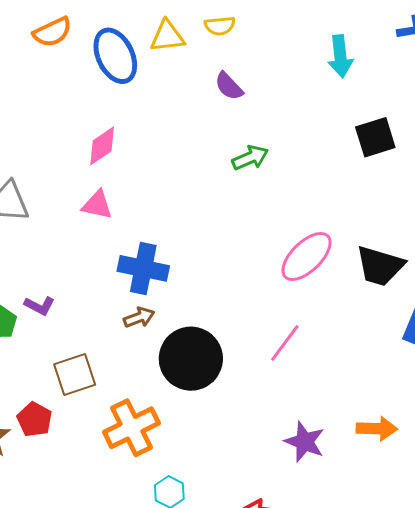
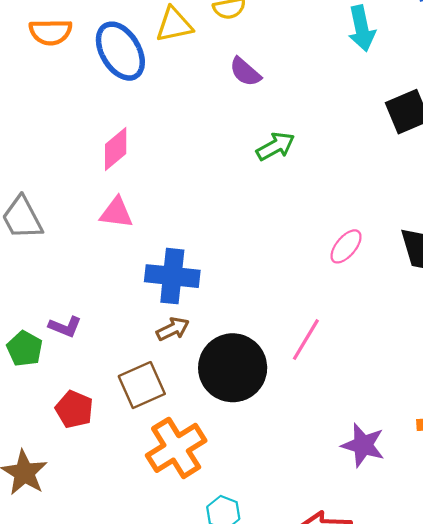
orange semicircle: (52, 32) -> (51, 32), turned 30
pink ellipse: (307, 256) -> (346, 246), size x0.6
pink line: (285, 343) -> (306, 340), moved
brown square: (75, 374) -> (142, 385), moved
red pentagon: (35, 419) -> (74, 409), moved

